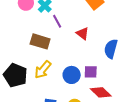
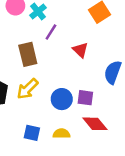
purple line: (57, 21) -> (51, 32), turned 56
brown rectangle: (40, 41) -> (28, 54), turned 54

